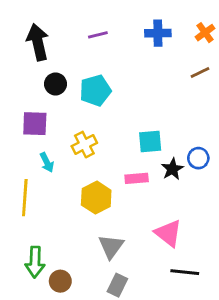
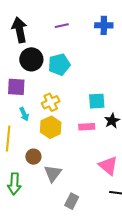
black circle: (56, 84) -> (31, 59), size x1.5
yellow hexagon: (96, 198) -> (51, 127), moved
gray triangle: (111, 246) -> (53, 173), moved
brown circle: (60, 281) -> (33, 157), moved

